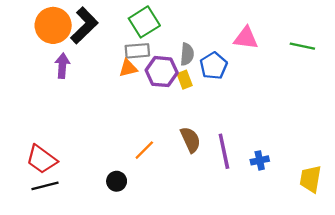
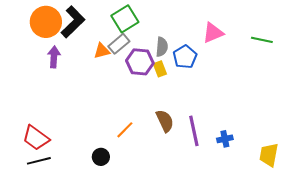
pink triangle: (246, 38) -> (213, 33), turned -30
gray rectangle: (137, 51) -> (119, 44), turned -35
orange triangle: (128, 68) -> (102, 51), moved

